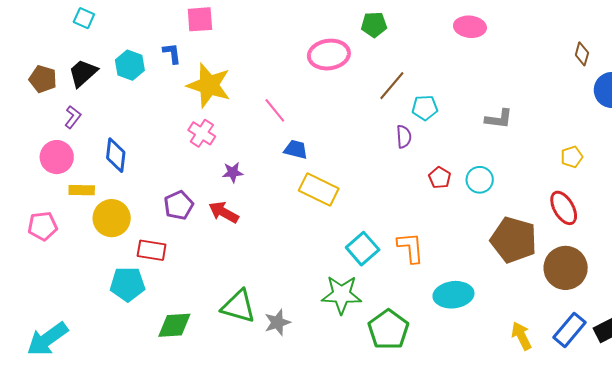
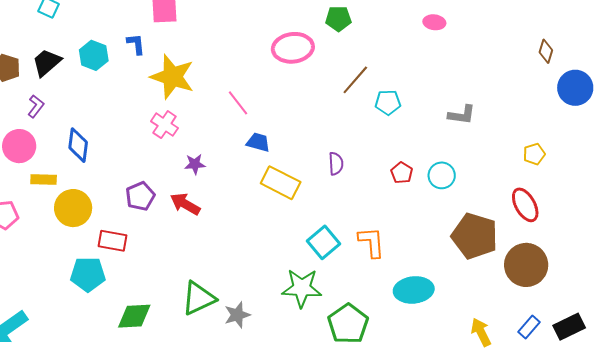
pink ellipse: (470, 27) -> (434, 22), size x0.7
purple semicircle: (404, 137) -> (336, 164), moved
green triangle: (238, 306) -> (199, 298), turned -42
blue rectangle: (569, 330) -> (529, 327), size x0.7

